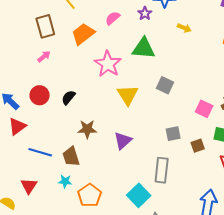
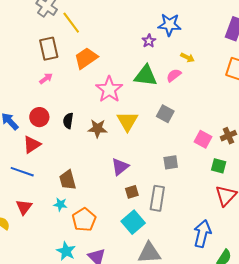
pink semicircle: (113, 18) -> (174, 75), moved
black semicircle: (68, 97) -> (68, 121), turned -35
red triangle: (17, 126) -> (32, 144), moved
brown star: (87, 129) -> (98, 128), moved
brown square: (198, 146) -> (132, 192), moved
blue line: (40, 152) -> (22, 172), moved

